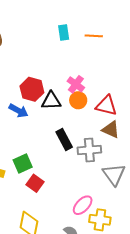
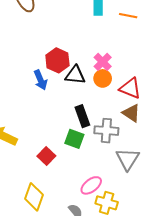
blue arrow: (18, 111) -> (40, 80), turned 30
green square: (23, 164) -> (74, 139), moved, turned 36

